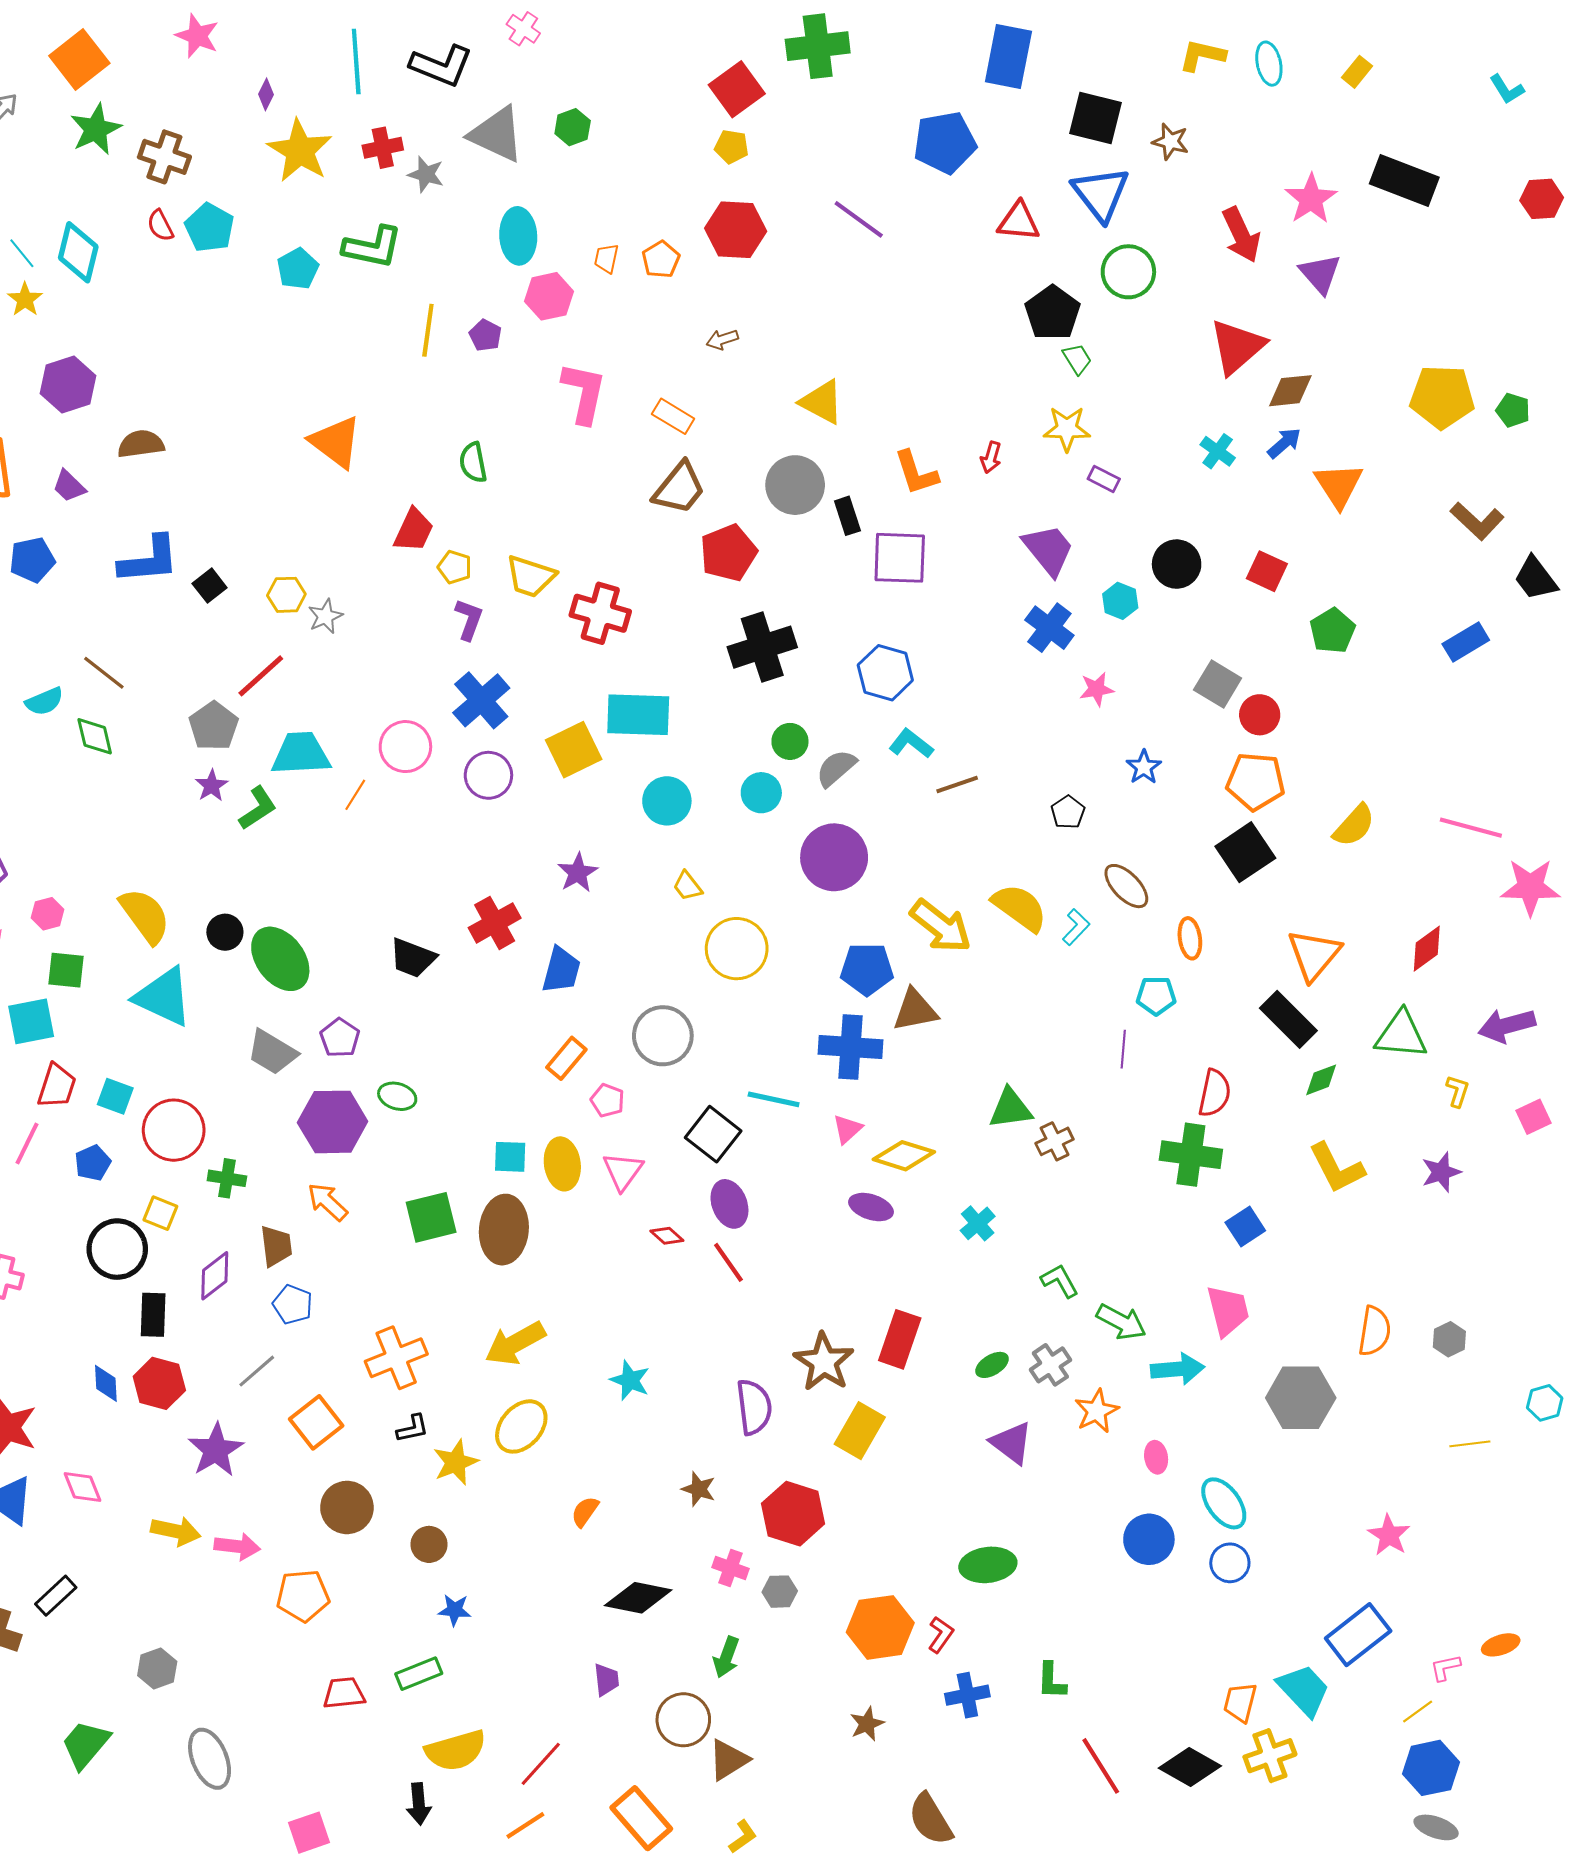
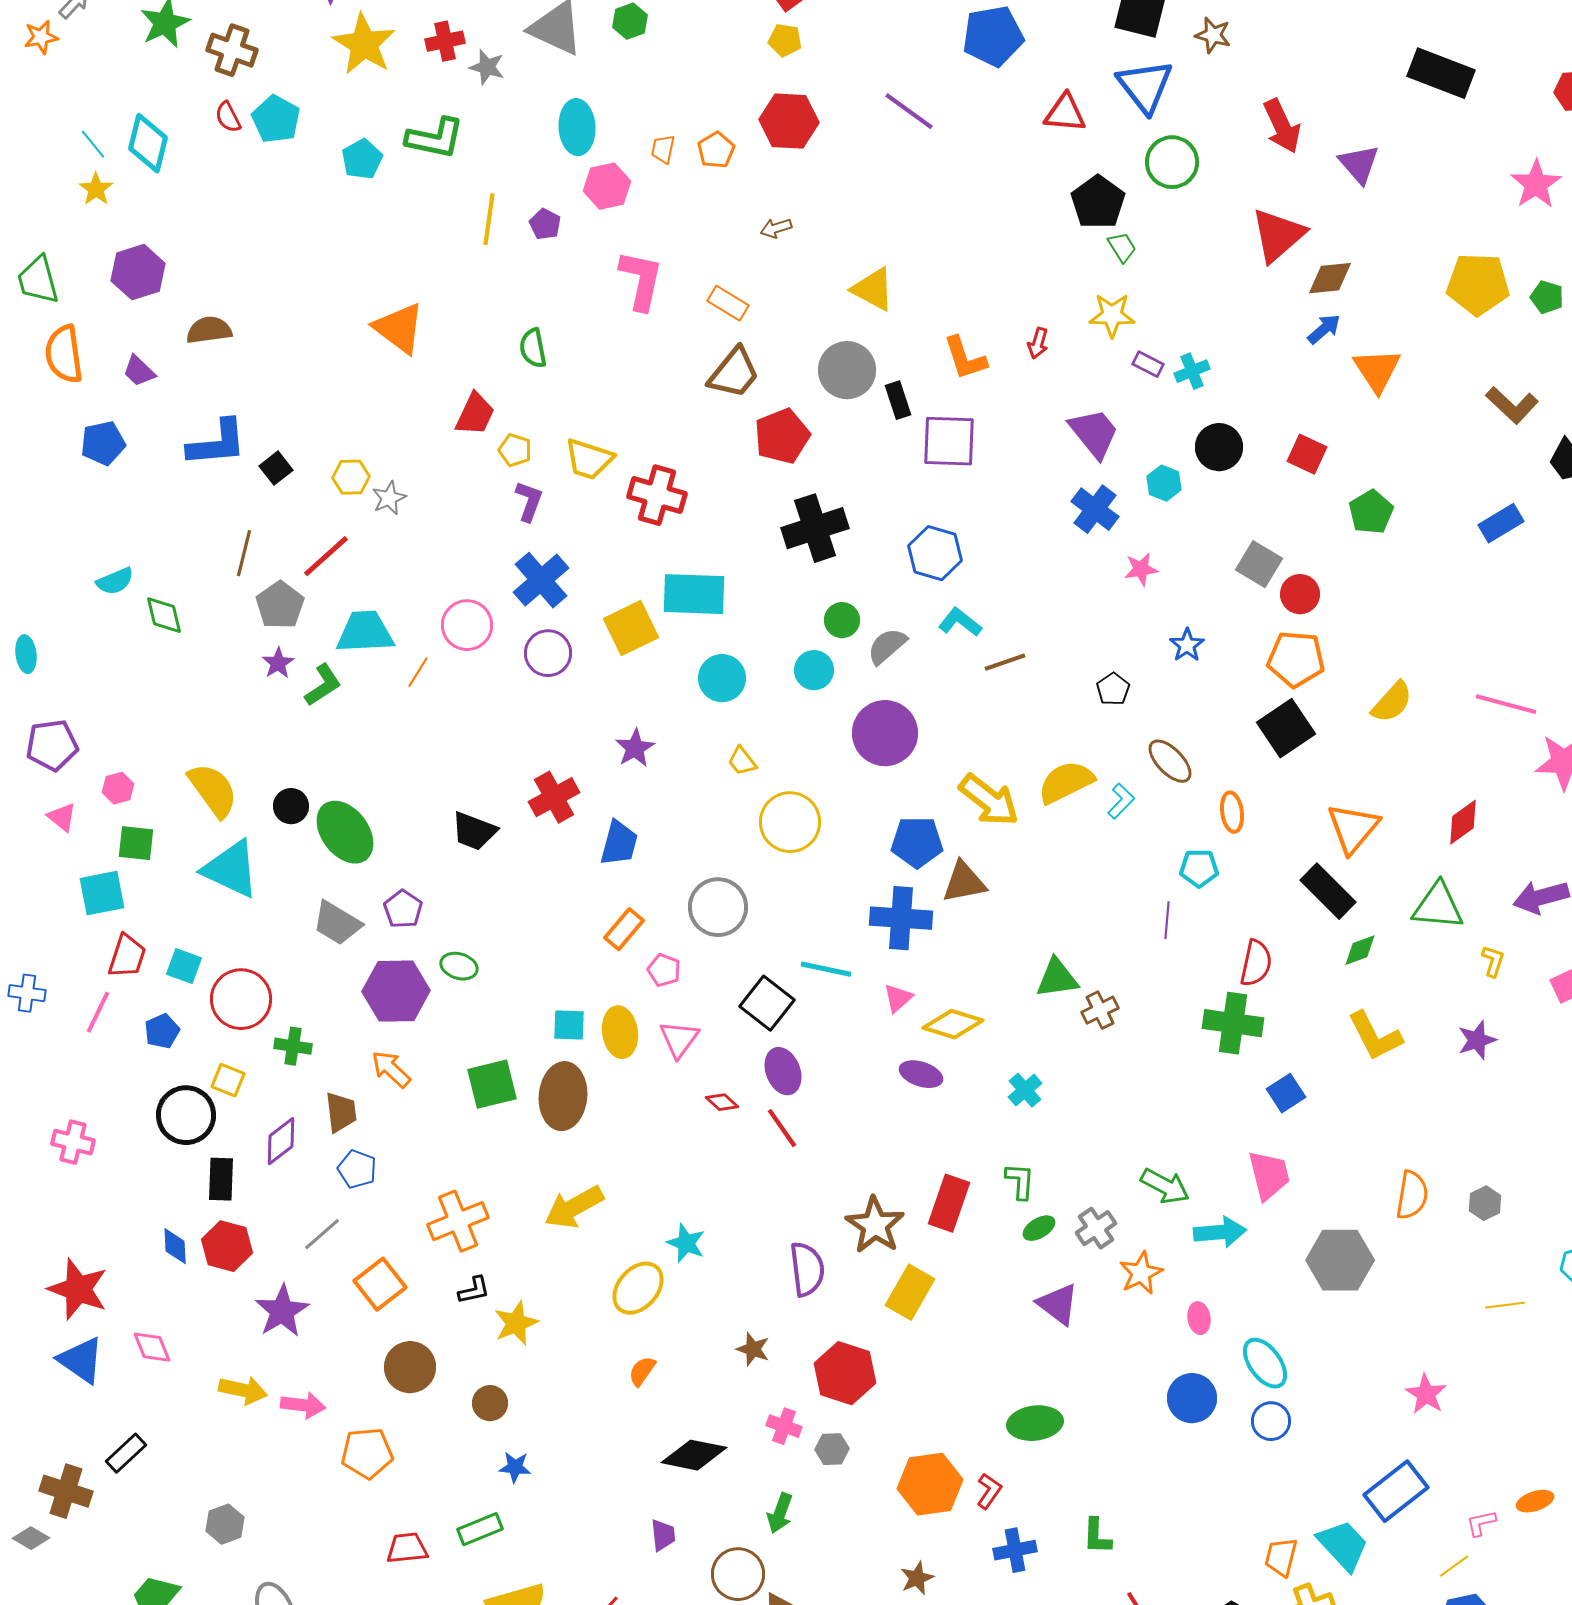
pink star: (1311, 199) -> (1536, 184), moved
cyan cross: (1218, 451) -> (1192, 371), moved, turned 32
brown line: (104, 673) -> (244, 553), moved, turned 66
yellow semicircle: (1020, 908) -> (1066, 782), turned -62
green L-shape: (1060, 1281) -> (1020, 1181), moved, turned 33
yellow ellipse: (521, 1426) -> (638, 1288), moved

